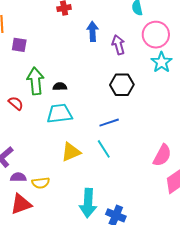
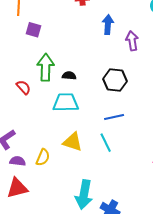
black hexagon: (122, 85) -> (115, 80), moved
yellow triangle: (71, 152) -> (73, 142), turned 35
yellow semicircle: (41, 183) -> (43, 157), moved, turned -66

